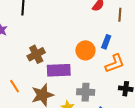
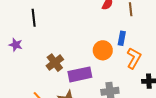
orange L-shape: (115, 64) -> (134, 58), turned -30

